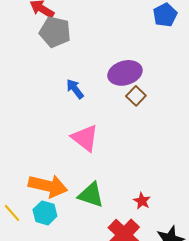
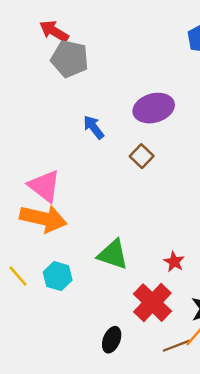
brown square: (136, 96) -> (142, 156), moved
pink triangle: (85, 138) -> (44, 186), moved
orange arrow: (48, 186) -> (43, 218), moved

